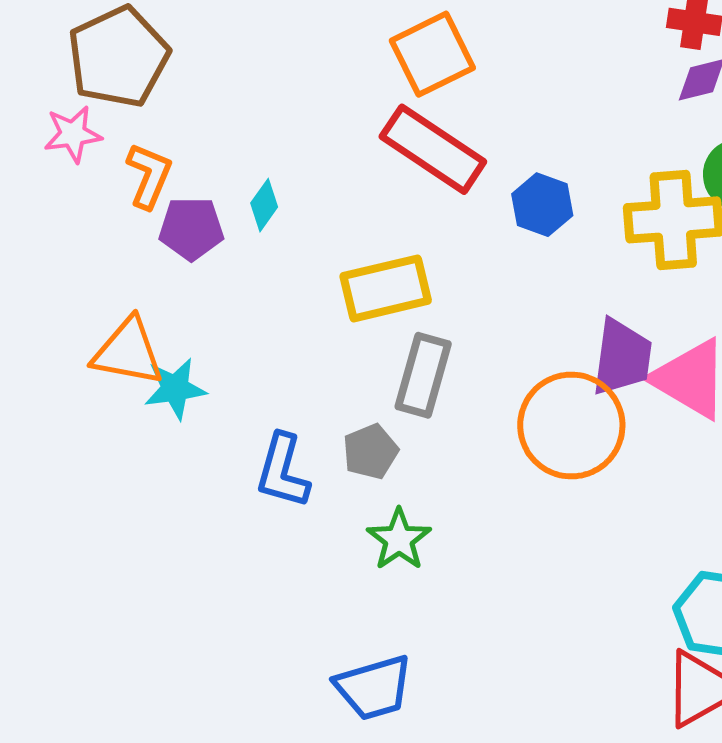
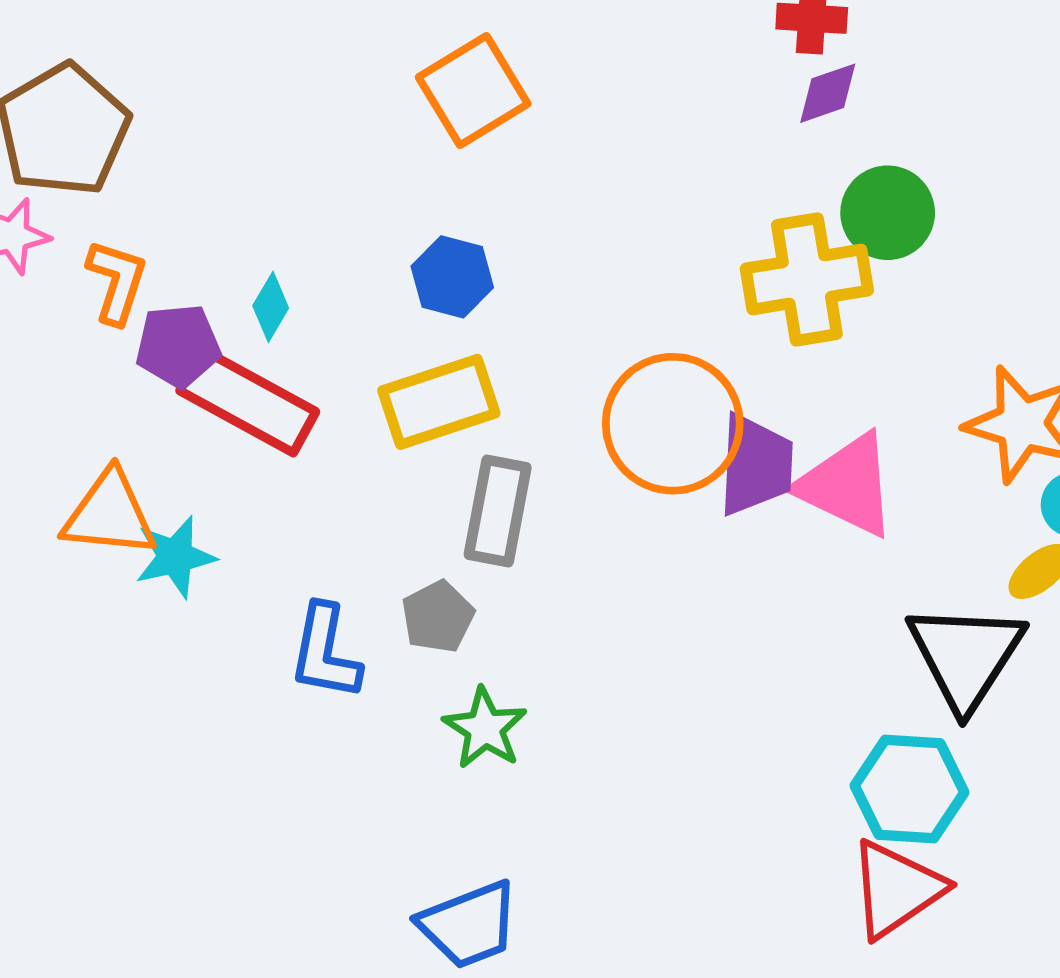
red rectangle: (433, 149) -> (248, 401), moved
blue hexagon: (542, 205) -> (452, 277), moved
orange circle: (571, 425) -> (673, 424), moved

